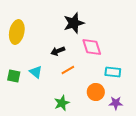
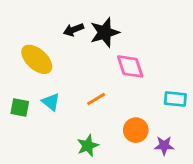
yellow ellipse: (17, 32) -> (37, 59), moved, turned -60
black arrow: (58, 51) -> (74, 30), moved
cyan rectangle: (113, 72) -> (175, 99), moved

